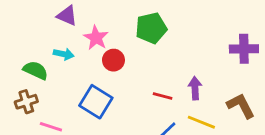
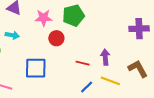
pink star: (96, 38) -> (44, 18), moved, turned -30
red circle: (113, 60) -> (56, 38), moved
blue square: (96, 102) -> (36, 68), turned -30

